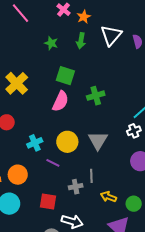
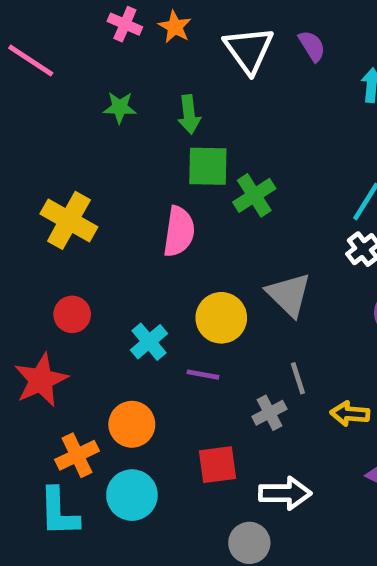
green arrow: (81, 41) -> (189, 115), moved
green square: (65, 76) -> (208, 166), moved

